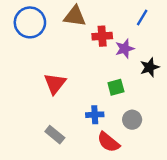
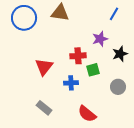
red cross: (102, 36) -> (78, 56), moved
blue cross: (95, 115) -> (71, 83), moved
gray circle: (132, 120) -> (118, 87), moved

